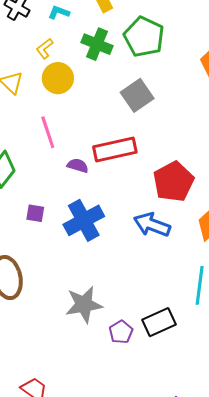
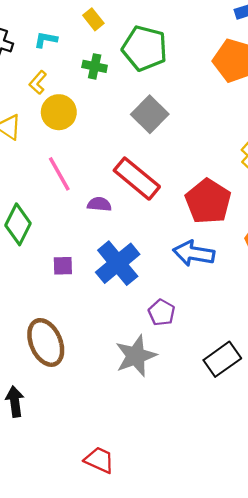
green cross: (97, 44) -> (95, 66), size x0.7
red rectangle: (115, 150) -> (137, 179), turned 63
purple pentagon: (121, 332) -> (162, 313), moved

